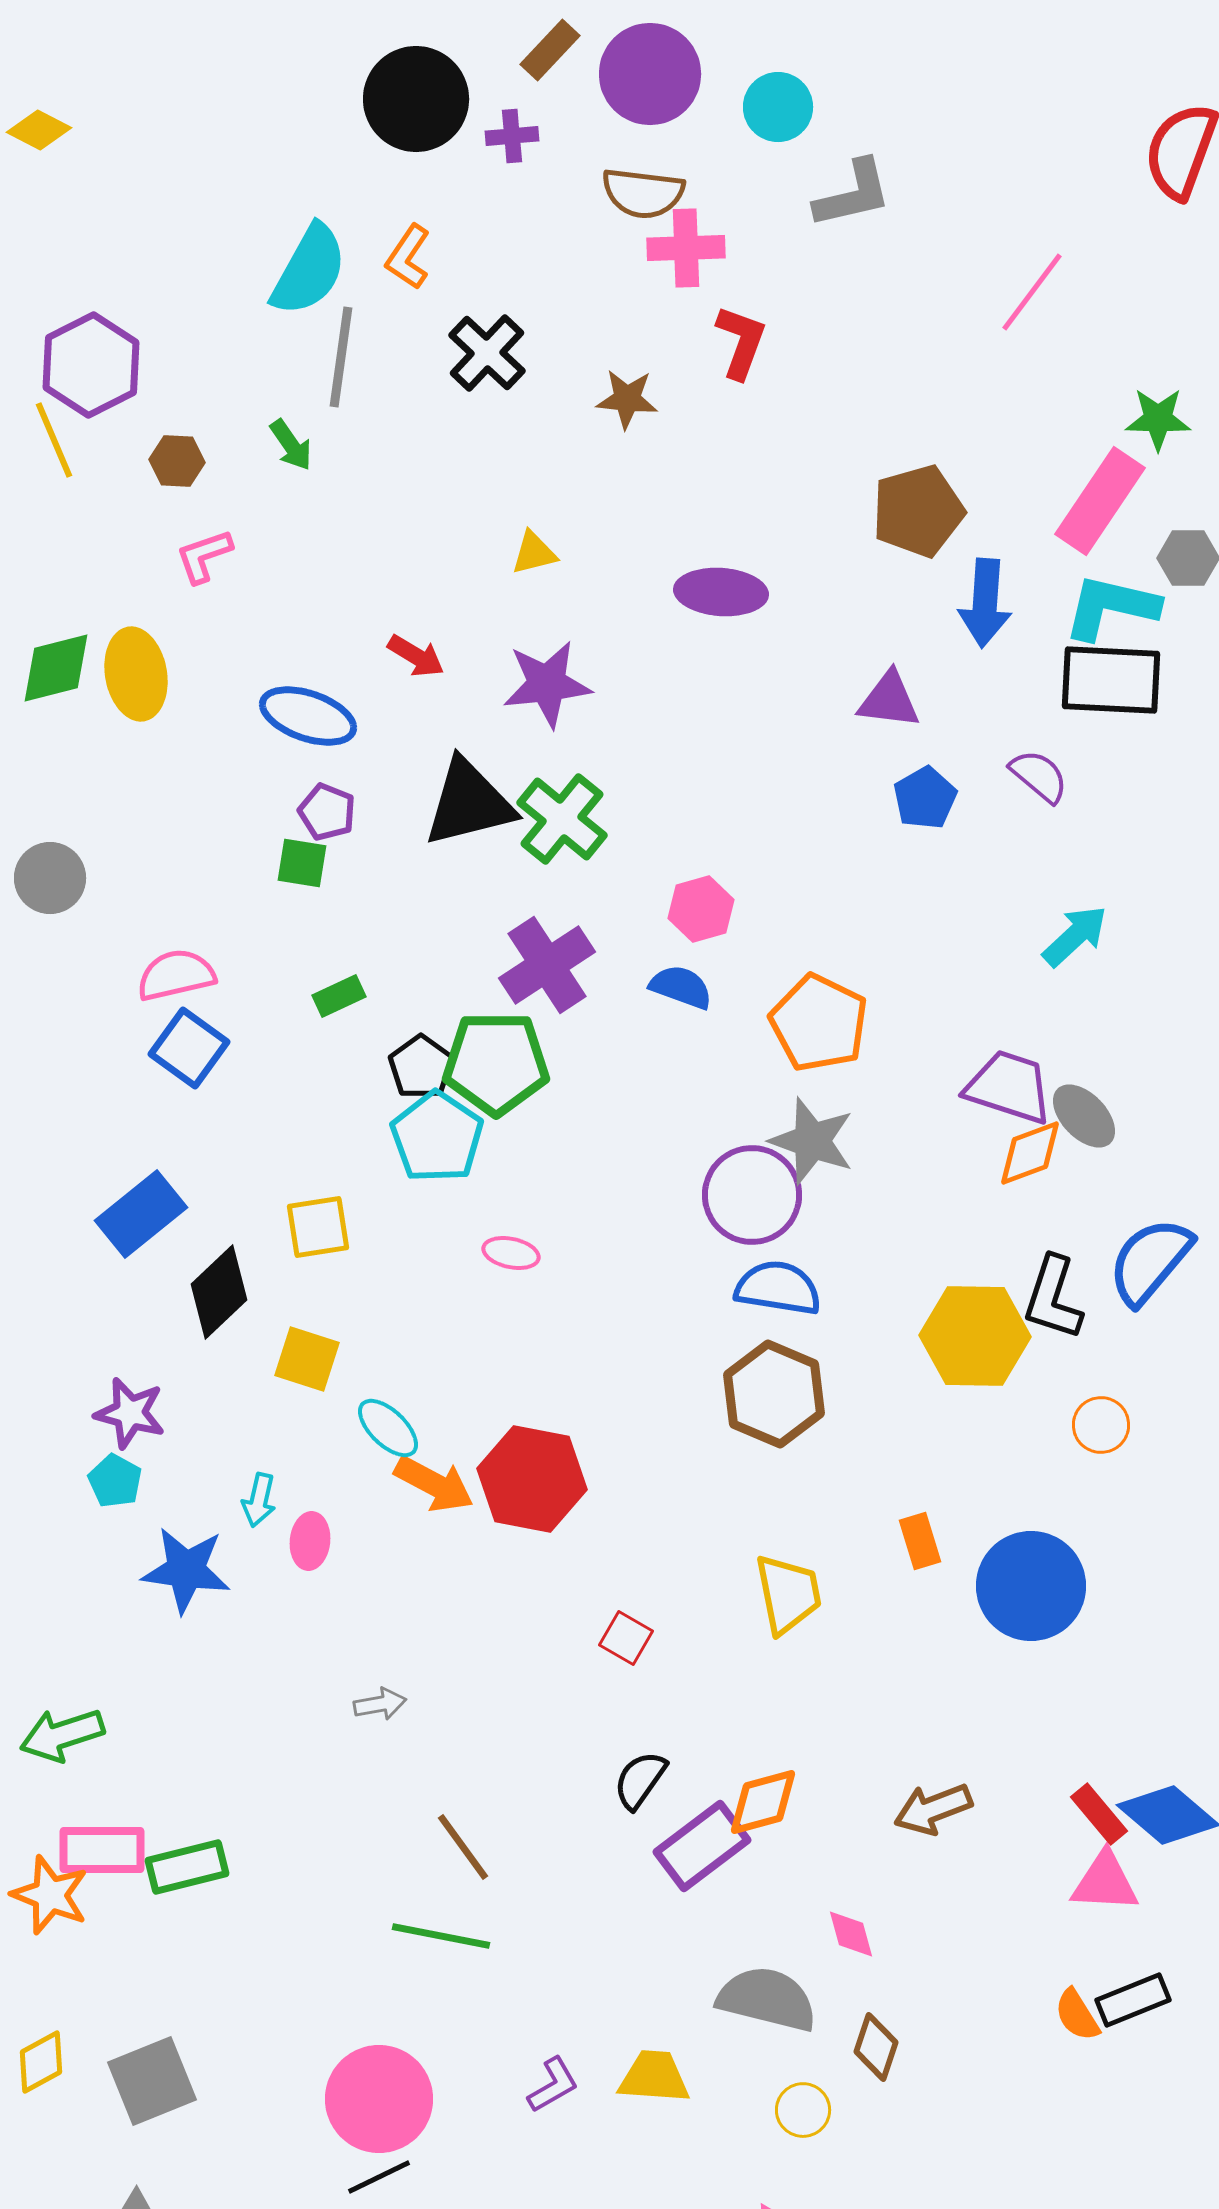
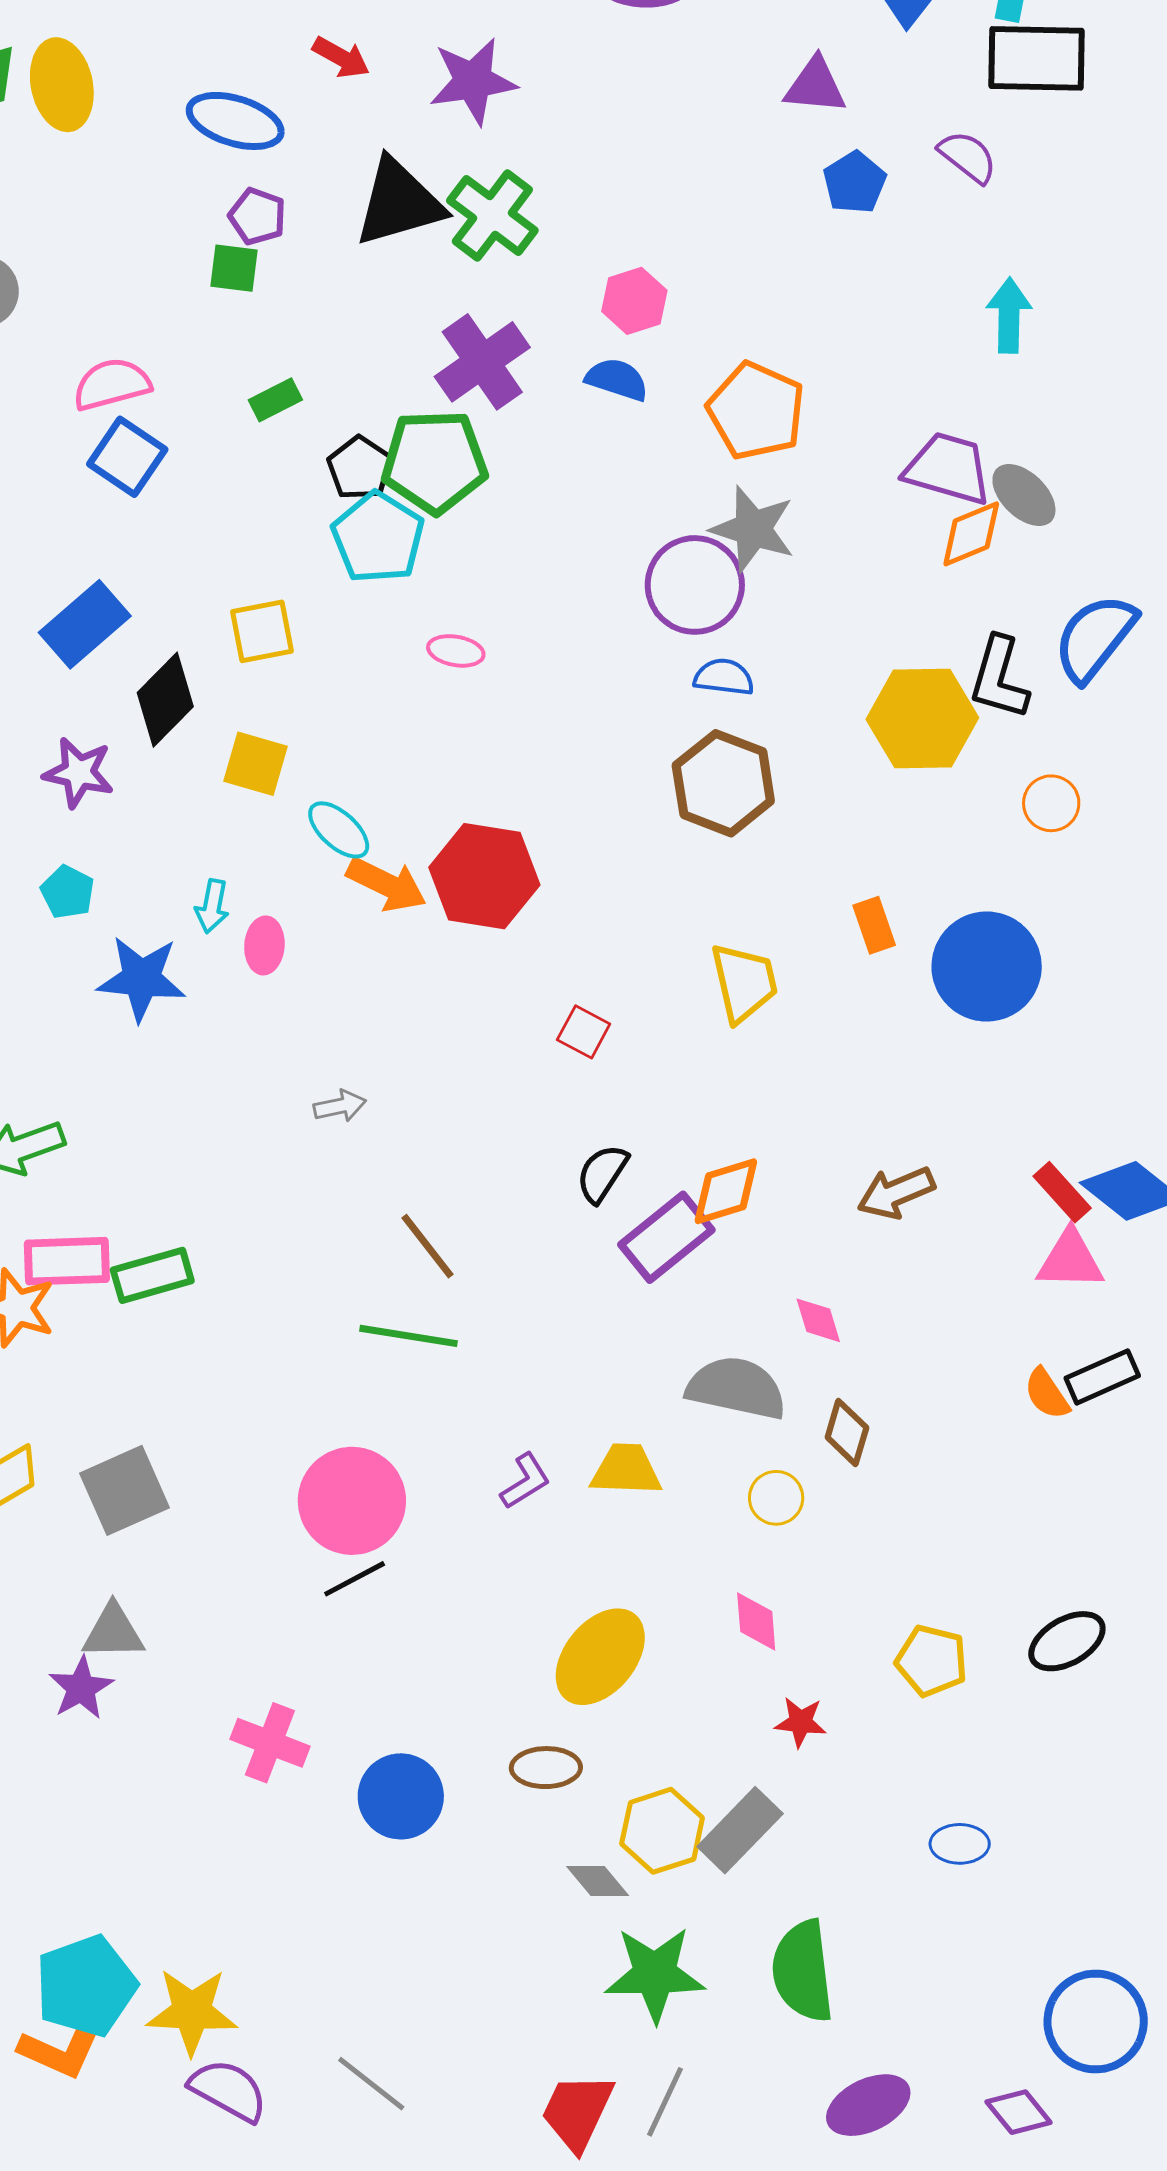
cyan arrow: (1075, 936) -> (1009, 315), turned -44
blue semicircle: (778, 1288) -> (724, 677), size x0.7
purple star: (130, 1413) -> (79, 773), moved

